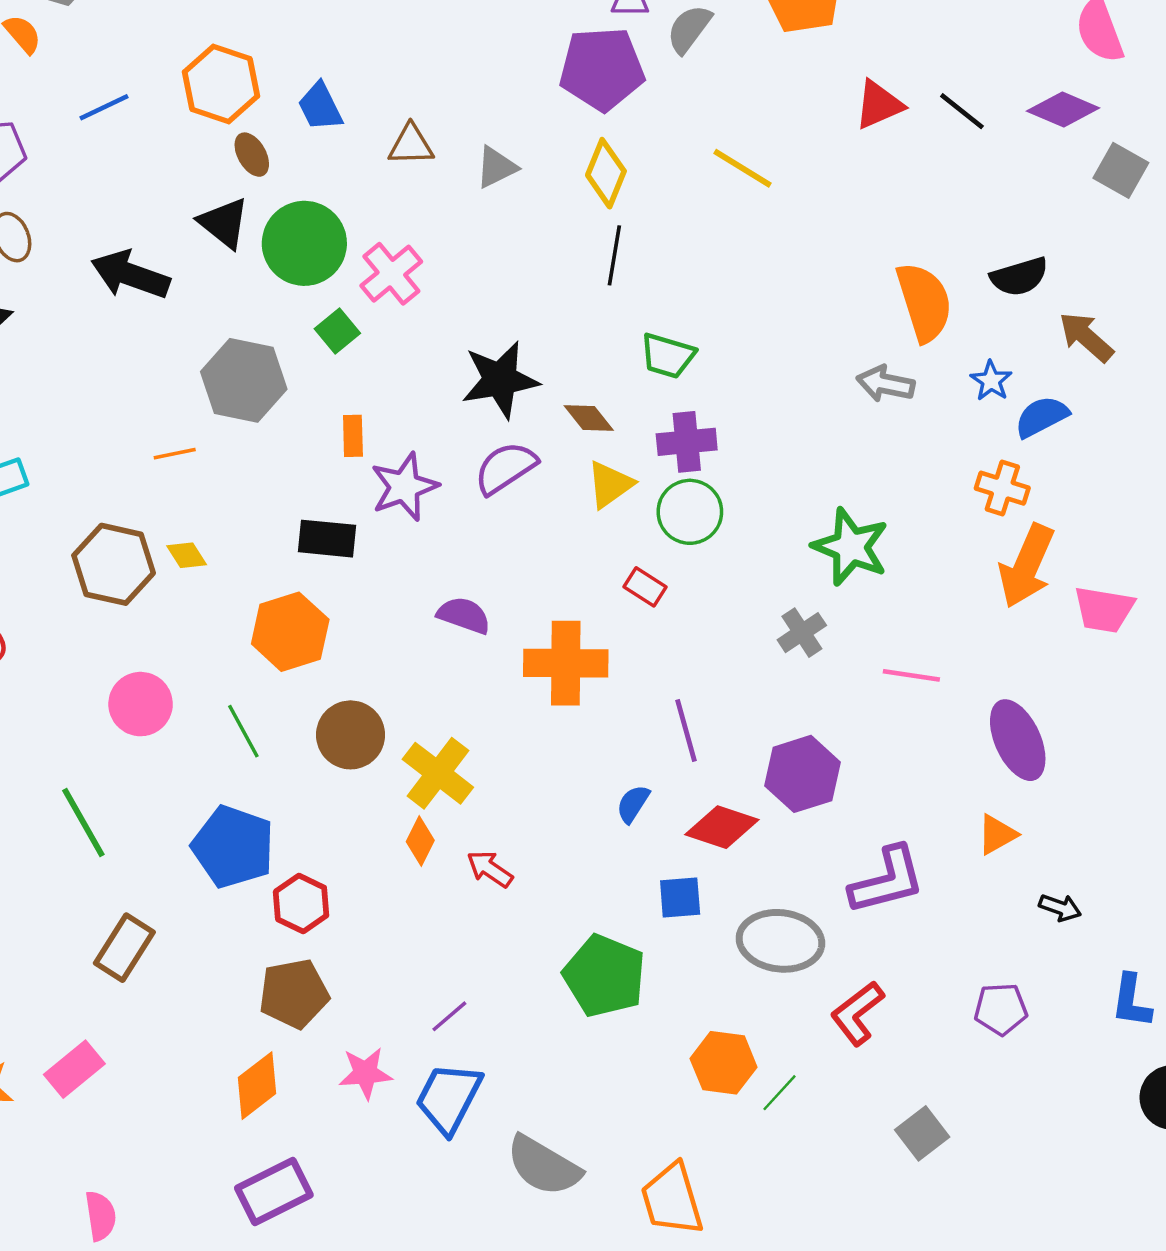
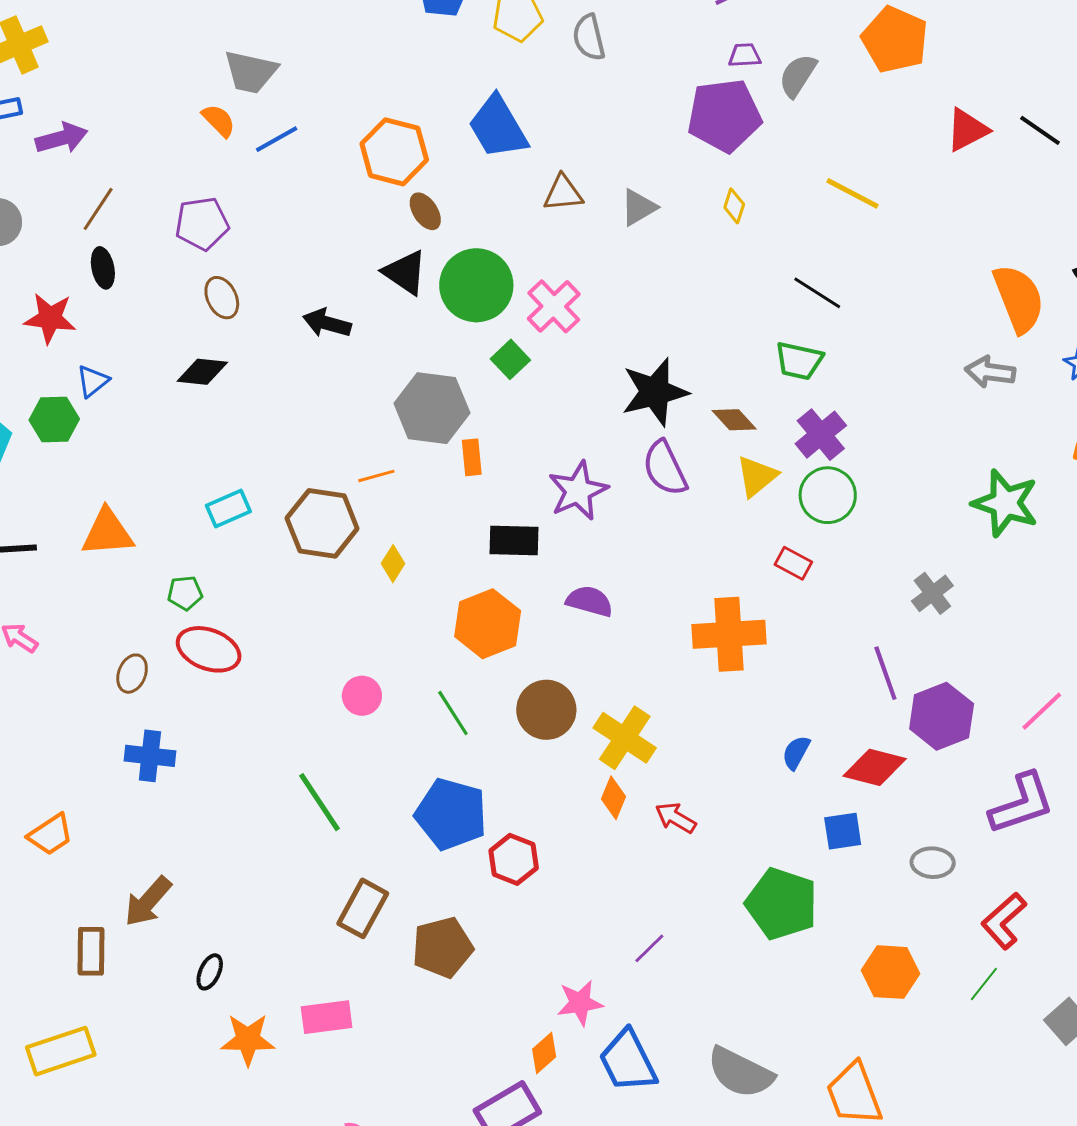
blue line: (104, 107) -> (277, 139), moved
blue trapezoid: (320, 107) -> (498, 127), moved, size x1.5
yellow diamond: (606, 173) -> (734, 206), size x0.6
black line: (614, 255) -> (817, 293), moved, turned -63
black arrow: (130, 275) -> (327, 323), size x0.7
orange rectangle: (353, 436) -> (472, 457), moved
purple cross: (687, 442) -> (821, 435), turned -30
purple semicircle: (506, 468) -> (665, 468), turned -78
green star: (851, 547) -> (1005, 503), moved
yellow diamond: (187, 555) -> (393, 564), turned 69
brown hexagon: (114, 564) -> (322, 523), moved
purple semicircle: (464, 615) -> (590, 601), moved
pink line: (911, 675) -> (1042, 711), moved, turned -48
pink circle: (141, 704) -> (362, 696), size x0.7
purple line: (686, 730) -> (885, 673), moved
gray ellipse: (780, 941) -> (933, 863), size x0.6
brown pentagon: (294, 994) -> (442, 947), moved
pink rectangle: (74, 1069) -> (327, 1017), turned 36
orange diamond: (257, 1086) -> (544, 1053), moved, size x0.7
green line: (779, 1093) -> (984, 984), moved
blue trapezoid: (449, 1098) -> (628, 1061), moved, turned -50

